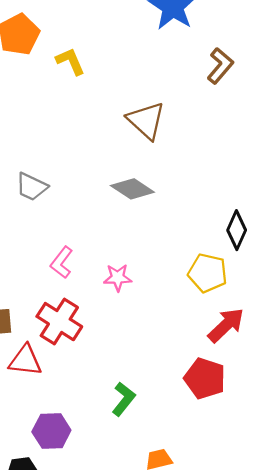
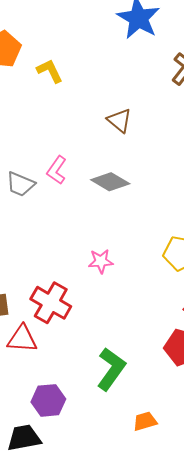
brown triangle: (146, 121) -> (120, 120), size x0.7
pink L-shape: (62, 262) -> (57, 170), moved
green L-shape: (124, 399) -> (111, 369), size x1.4

